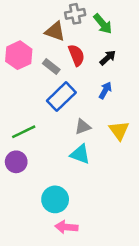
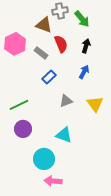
black arrow: (108, 58) -> (86, 46), turned -32
blue rectangle: (61, 97) -> (49, 77), size x0.6
cyan triangle: (80, 154) -> (64, 135), moved
purple circle: (16, 162) -> (23, 129), moved

